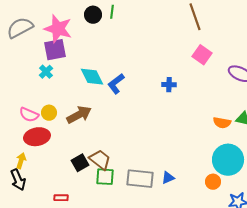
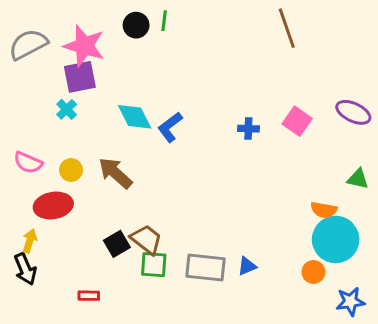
pink square: (202, 55) -> (297, 121), moved
pink semicircle: (29, 115) -> (28, 163), moved
brown arrow: (79, 115) -> (115, 173), turned -110
orange semicircle: (222, 123) -> (324, 210), moved

